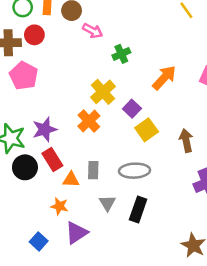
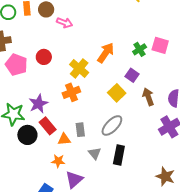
red circle: (34, 35) -> (44, 57), moved
green cross: (121, 54) -> (140, 49), moved
orange arrow: (164, 78) -> (106, 53), moved
purple square: (132, 109) -> (132, 75), moved
orange cross: (89, 121) -> (71, 92), turned 30
gray ellipse: (135, 171) -> (112, 126), turned -35

